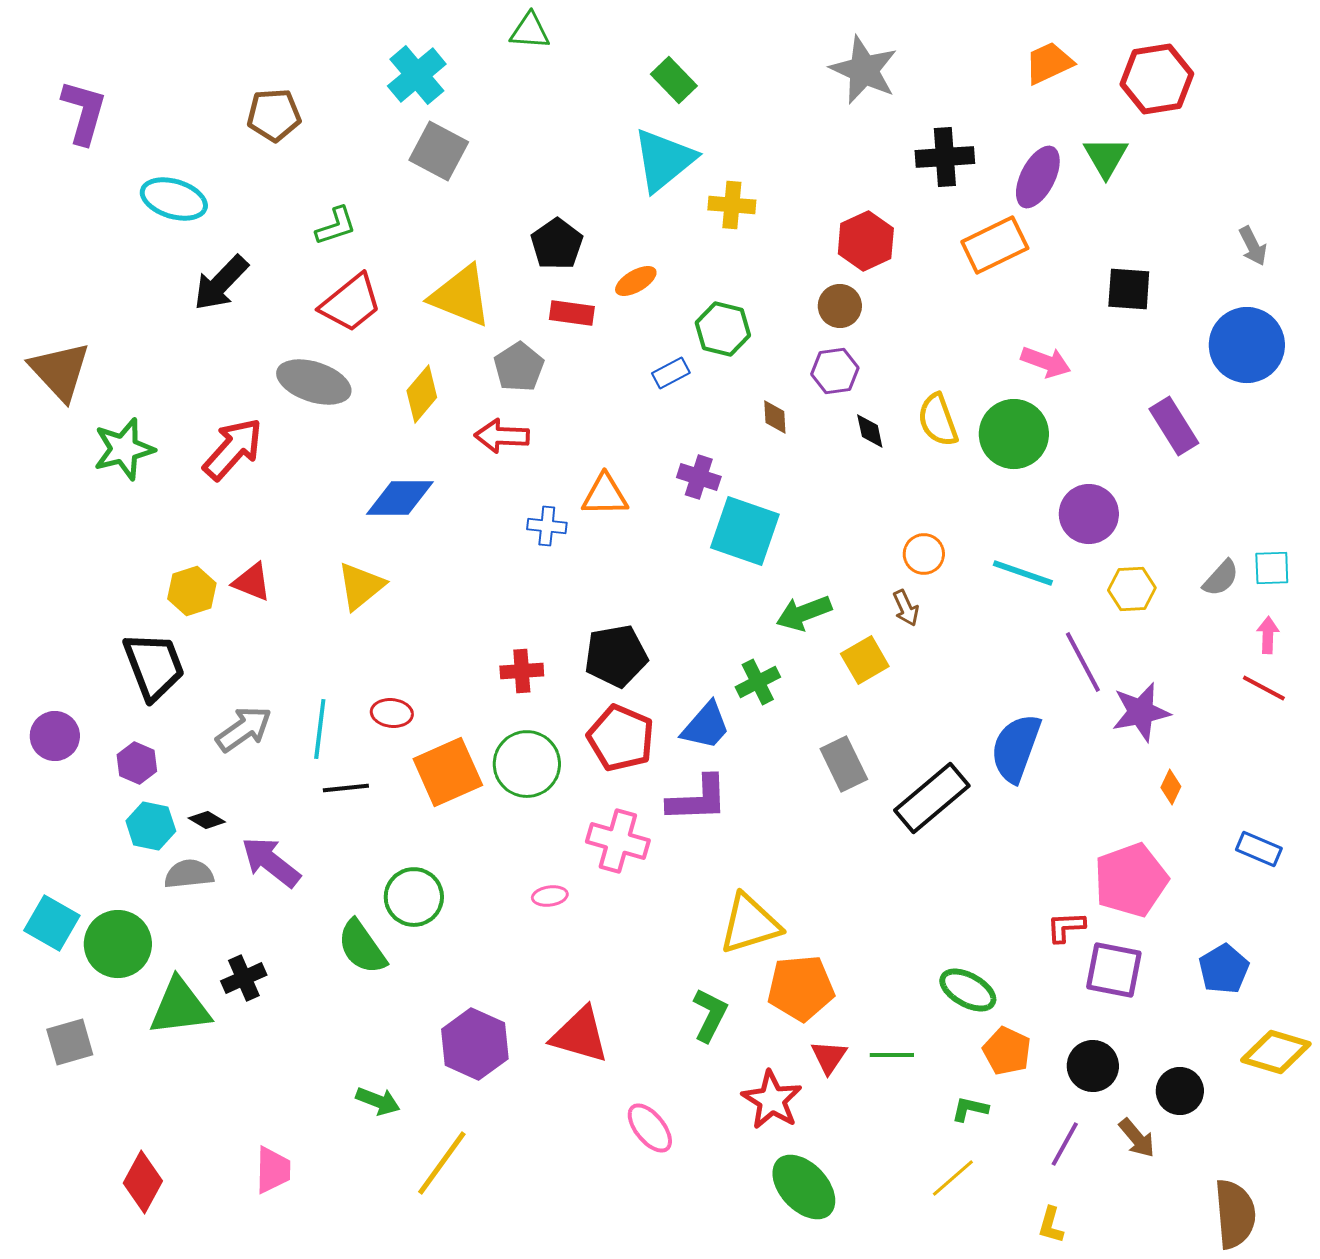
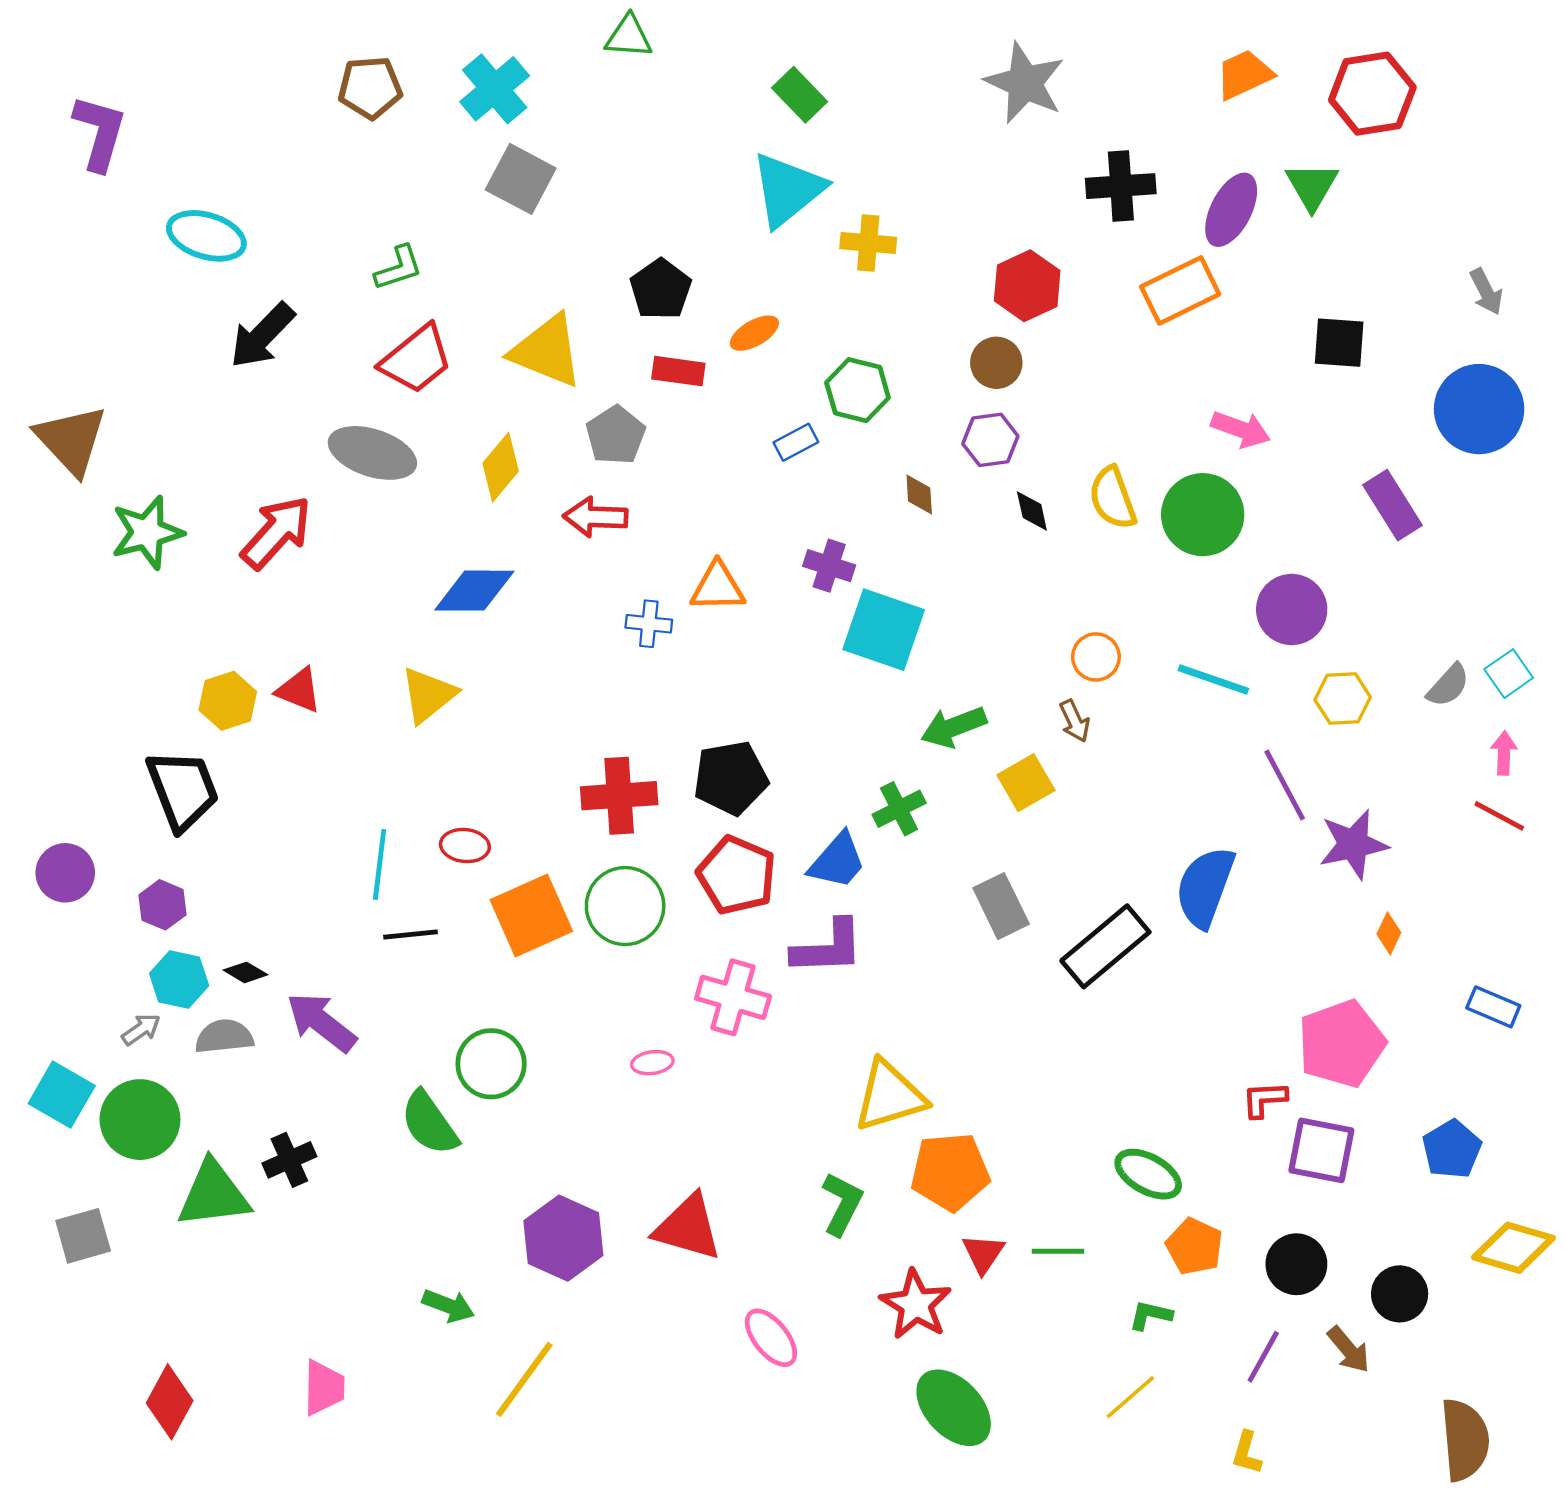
brown pentagon: (274, 115) -> (370, 88), moved
cyan square: (1272, 568) -> (1509, 674), turned -33
red cross: (522, 671) -> (619, 796), size x1.5
gray arrow: (244, 729) -> (141, 1029), moved, size x0.6

